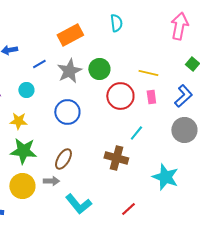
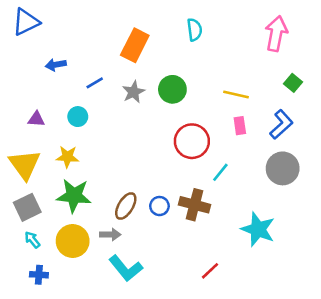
orange rectangle: (70, 35) -> (135, 45), turned -35
gray star: (69, 71) -> (134, 92), size x0.7
red circle: (120, 96) -> (192, 141), moved
blue circle: (67, 112) -> (159, 206), moved, size x0.6
cyan L-shape: (78, 204) -> (126, 268), moved

